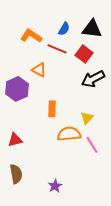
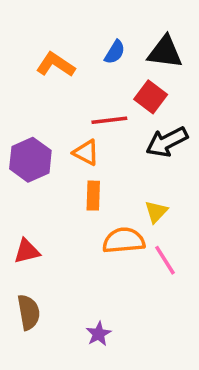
red line: (57, 49) -> (109, 120), moved, turned -30
orange triangle: (39, 70) -> (86, 153), moved

